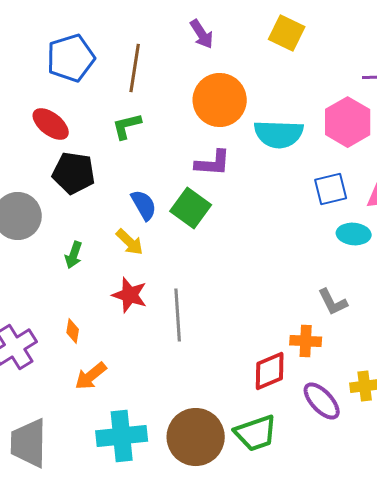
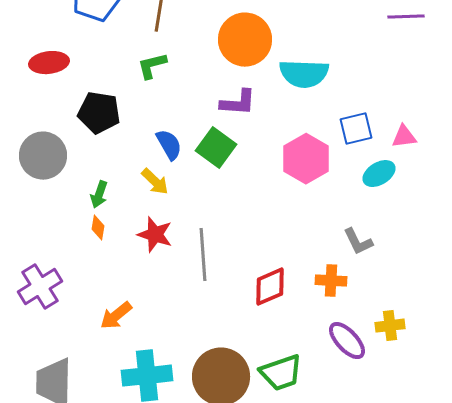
pink hexagon: (348, 122) -> (306, 159), moved
red ellipse: (51, 124) -> (49, 63), moved, turned -45
cyan ellipse: (354, 234) -> (379, 174), turned -36
orange diamond: (73, 331) -> (98, 228), moved
red diamond: (270, 371) -> (270, 287), moved

